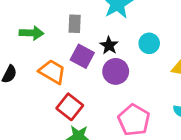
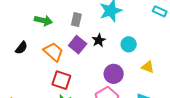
purple circle: (116, 71) -> (114, 74), moved
red square: (70, 107) -> (61, 80), turned -30

